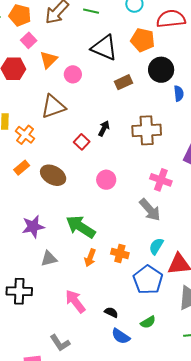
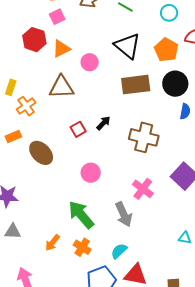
orange triangle: (49, 60) -> (61, 49), moved
brown rectangle: (123, 82) -> (136, 85), size x1.6
green arrow: (81, 227) -> (81, 215), moved

